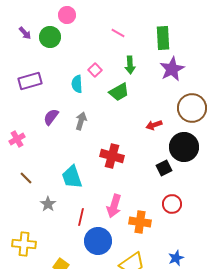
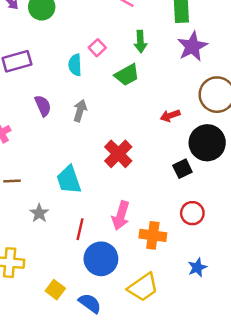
purple semicircle: (51, 117) -> (43, 106), turned 120
red cross: (112, 156) -> (118, 154), turned 30
brown line: (26, 178) -> (12, 181), turned -48
blue star: (176, 258) -> (197, 267), moved

